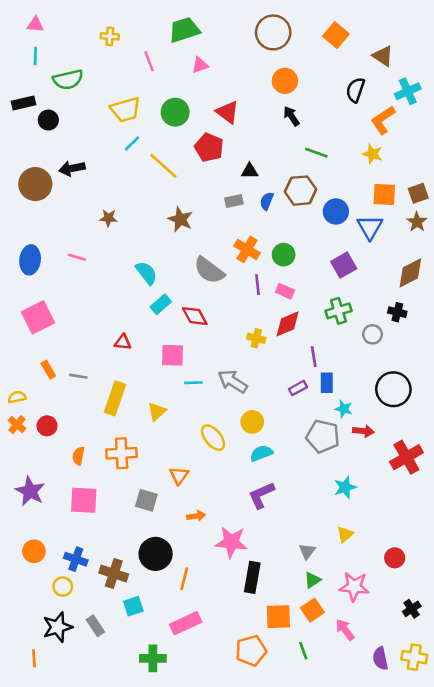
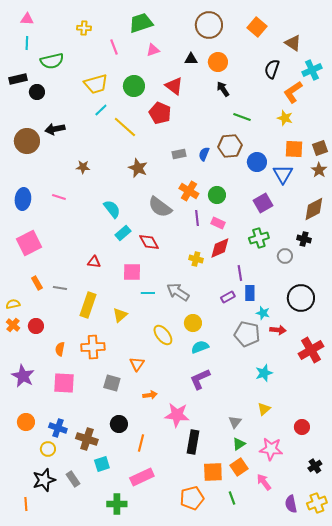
black triangle: (250, 171) -> (191, 59), moved
black circle: (156, 554) -> (119, 424), size x0.7
yellow cross: (414, 657) -> (317, 503), turned -30

